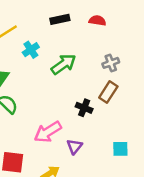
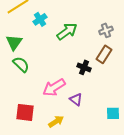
purple triangle: (74, 147) -> (76, 99), turned -32
cyan square: (120, 149) -> (113, 113), moved

